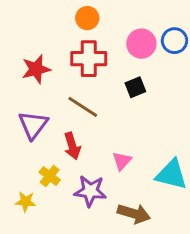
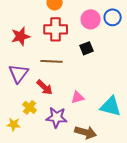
brown line: (83, 107) -> (52, 61), turned -30
red arrow: (72, 146) -> (45, 87), turned -30
pink triangle: (122, 161) -> (78, 97), turned 32

